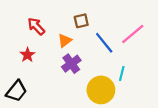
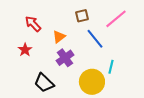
brown square: (81, 21) -> (82, 16), moved
pink line: (133, 34) -> (116, 19), moved
black trapezoid: (16, 91) -> (44, 83), moved, turned 95

